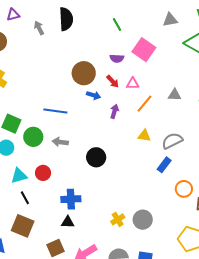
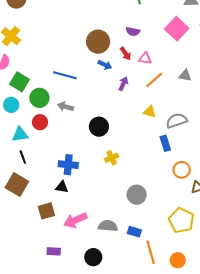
pink square: (144, 50) -> (177, 29), moved
blue rectangle: (164, 165) -> (165, 143), turned -63
red circle: (43, 173) -> (40, 122), moved
yellow cross: (118, 219) -> (112, 158), moved

